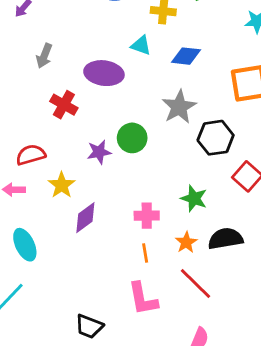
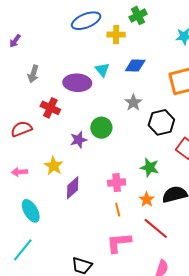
cyan triangle: (141, 45) -> (102, 70), moved, turned 35
gray star: (179, 107) -> (133, 103), size x0.7
red semicircle: (31, 155) -> (21, 129), moved
pink L-shape: (143, 299) -> (119, 243), turned 100

